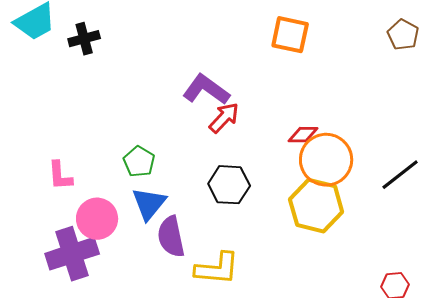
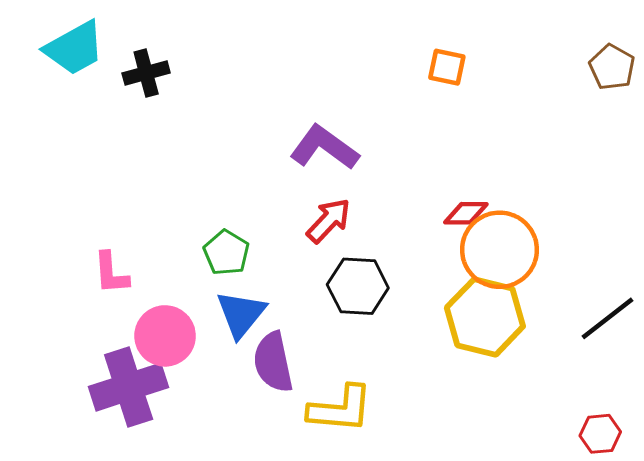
orange square: (290, 35) -> (447, 67), size x0.7
red arrow: (224, 118) -> (329, 221), moved
black line: (400, 175) -> (608, 318), moved

